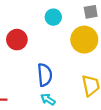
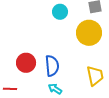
red circle: (17, 40) -> (26, 63), moved

